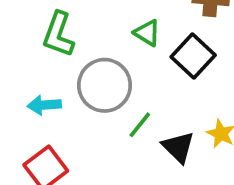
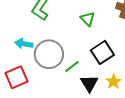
black square: (193, 56) -> (102, 52), moved
gray circle: (105, 85) -> (49, 54), moved

